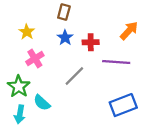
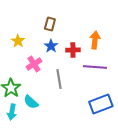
orange arrow: (129, 31) -> (95, 40), moved, turned -36
pink cross: (35, 59) -> (34, 64), moved
gray line: (74, 76) -> (59, 79), turned -54

